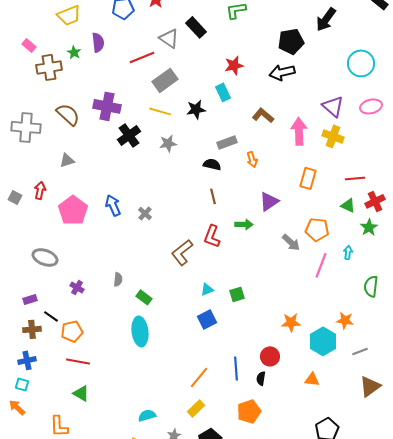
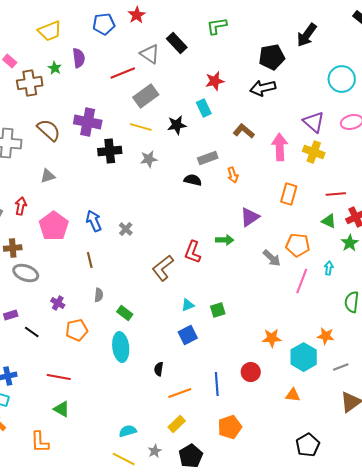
black cross: (129, 135) -> (110, 151), turned 30
brown line: (213, 196) -> (90, 260), moved
brown cross: (32, 329) -> (13, 248), moved
orange pentagon: (72, 331) -> (77, 330), moved
orange line: (199, 377) -> (180, 393), turned 30
black semicircle: (261, 378) -> (159, 369), moved

